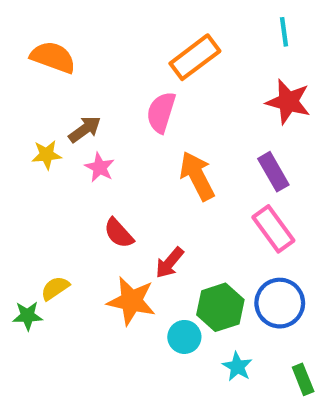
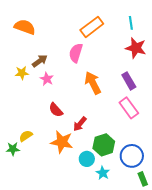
cyan line: (284, 32) -> (131, 23), moved
blue circle: (280, 303) -> (132, 156), moved
cyan star: (237, 367) -> (103, 173), moved

